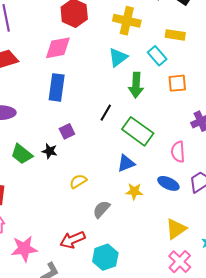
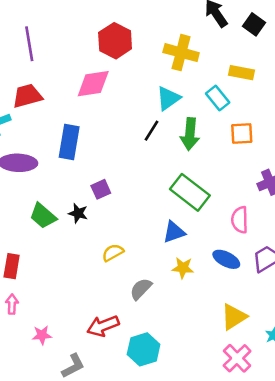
blue rectangle: (57, 87) -> (69, 142), moved
black line: (106, 113) -> (151, 131), moved
pink star: (24, 249) -> (42, 335), size x0.6

